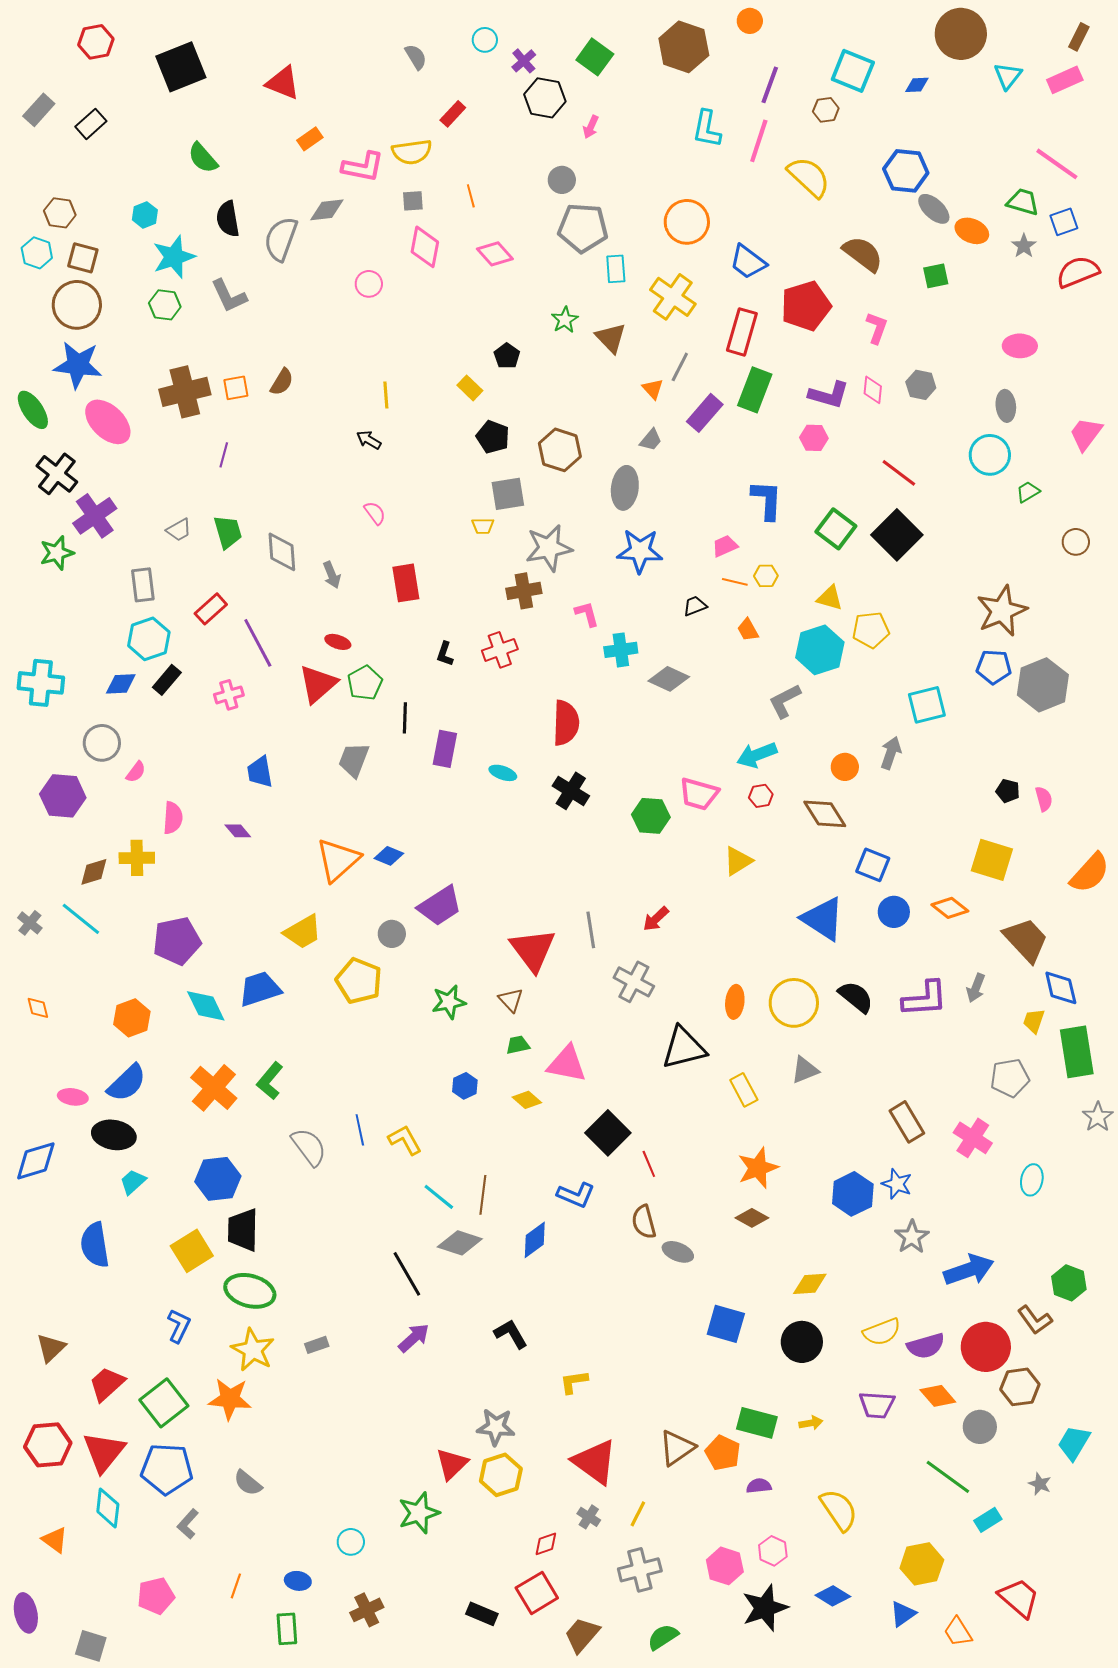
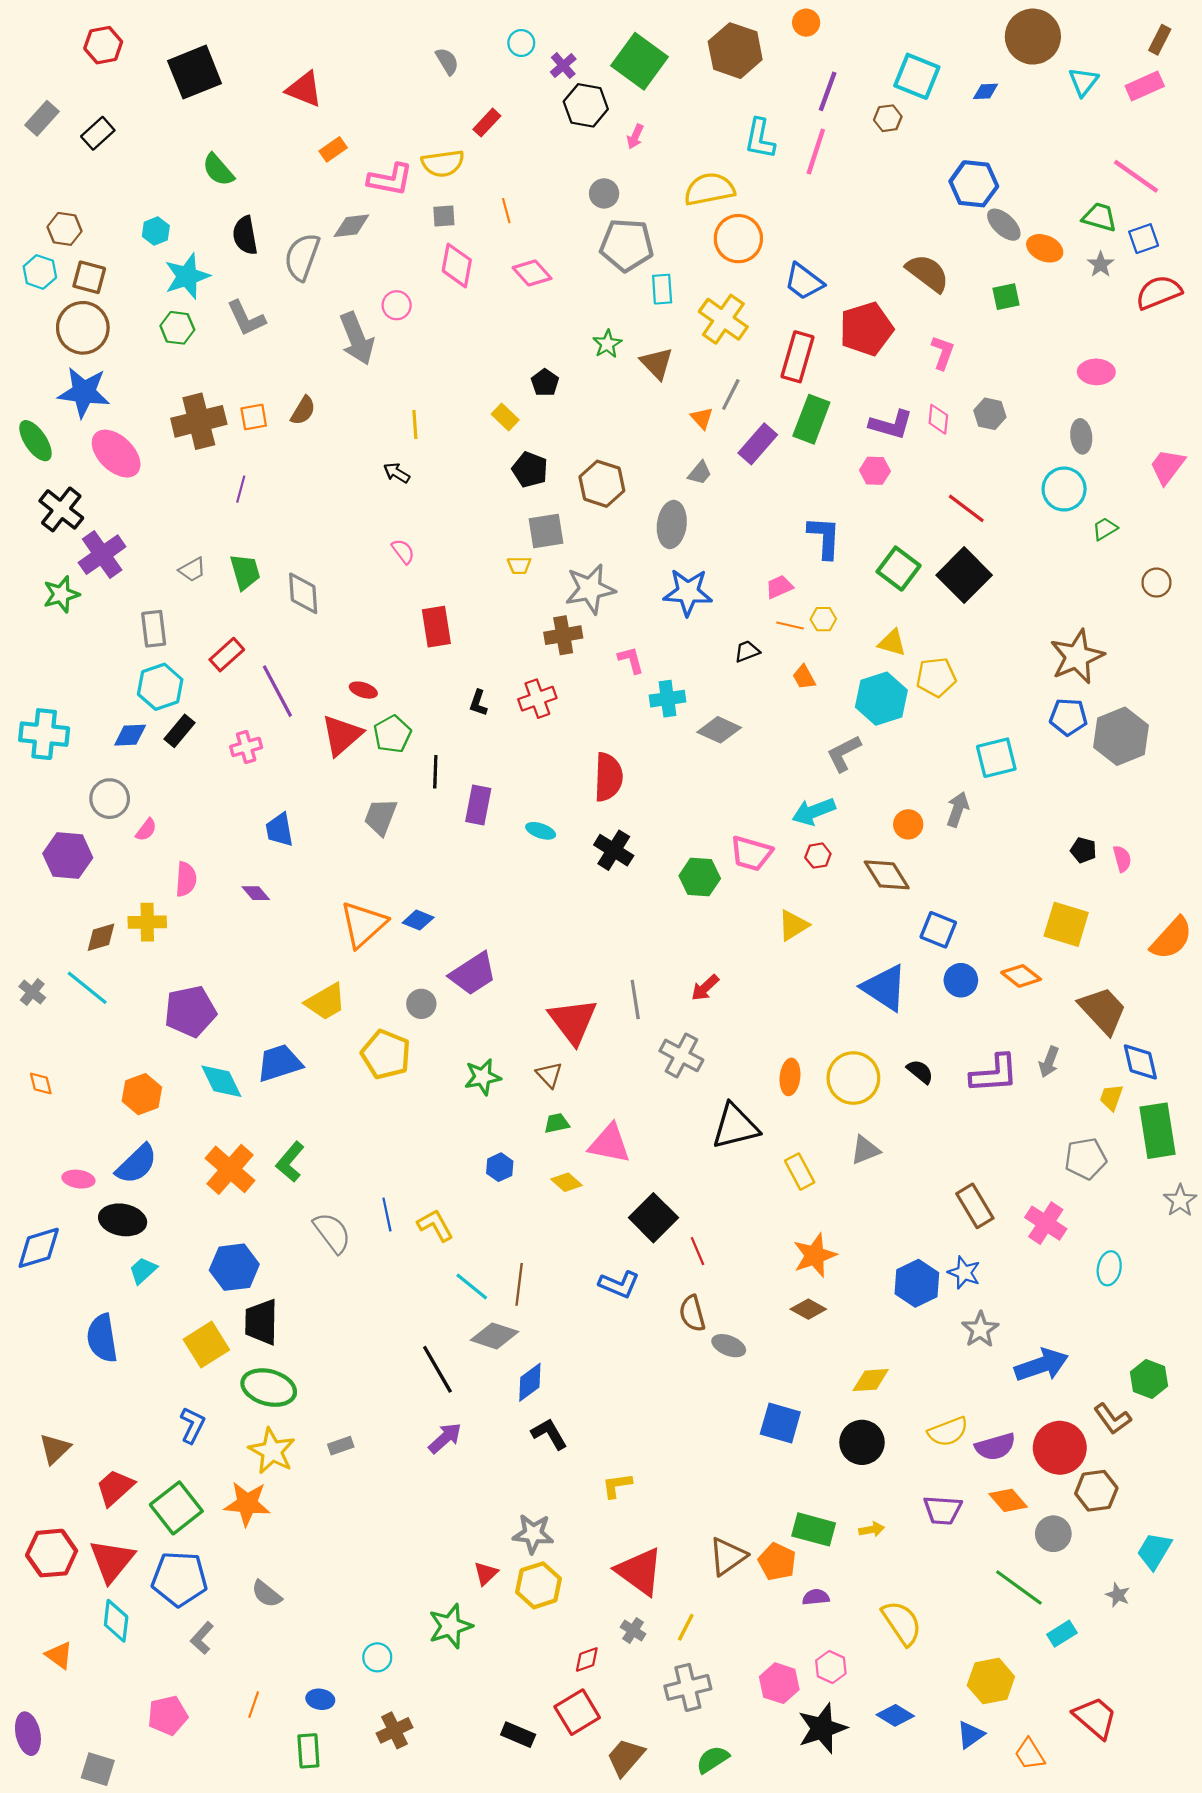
green square: (595, 57) -> (640, 61), size x1.4
yellow semicircle: (809, 177) -> (709, 189), moved, turned -54
gray arrow: (332, 575) -> (357, 339), moved, size x1.8
black semicircle: (856, 997) -> (920, 1072), size x0.7
blue diamond: (535, 1240) -> (530, 1382), moved
red triangle: (452, 1464) -> (486, 1574), size x0.7

